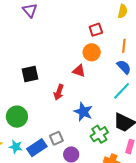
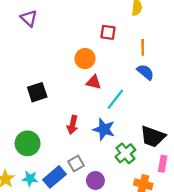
red square: (96, 30) -> (108, 32), turned 32
orange circle: (92, 52) -> (85, 59), moved
cyan line: (122, 91) -> (115, 99), moved
red arrow: (59, 92) -> (73, 125), moved

